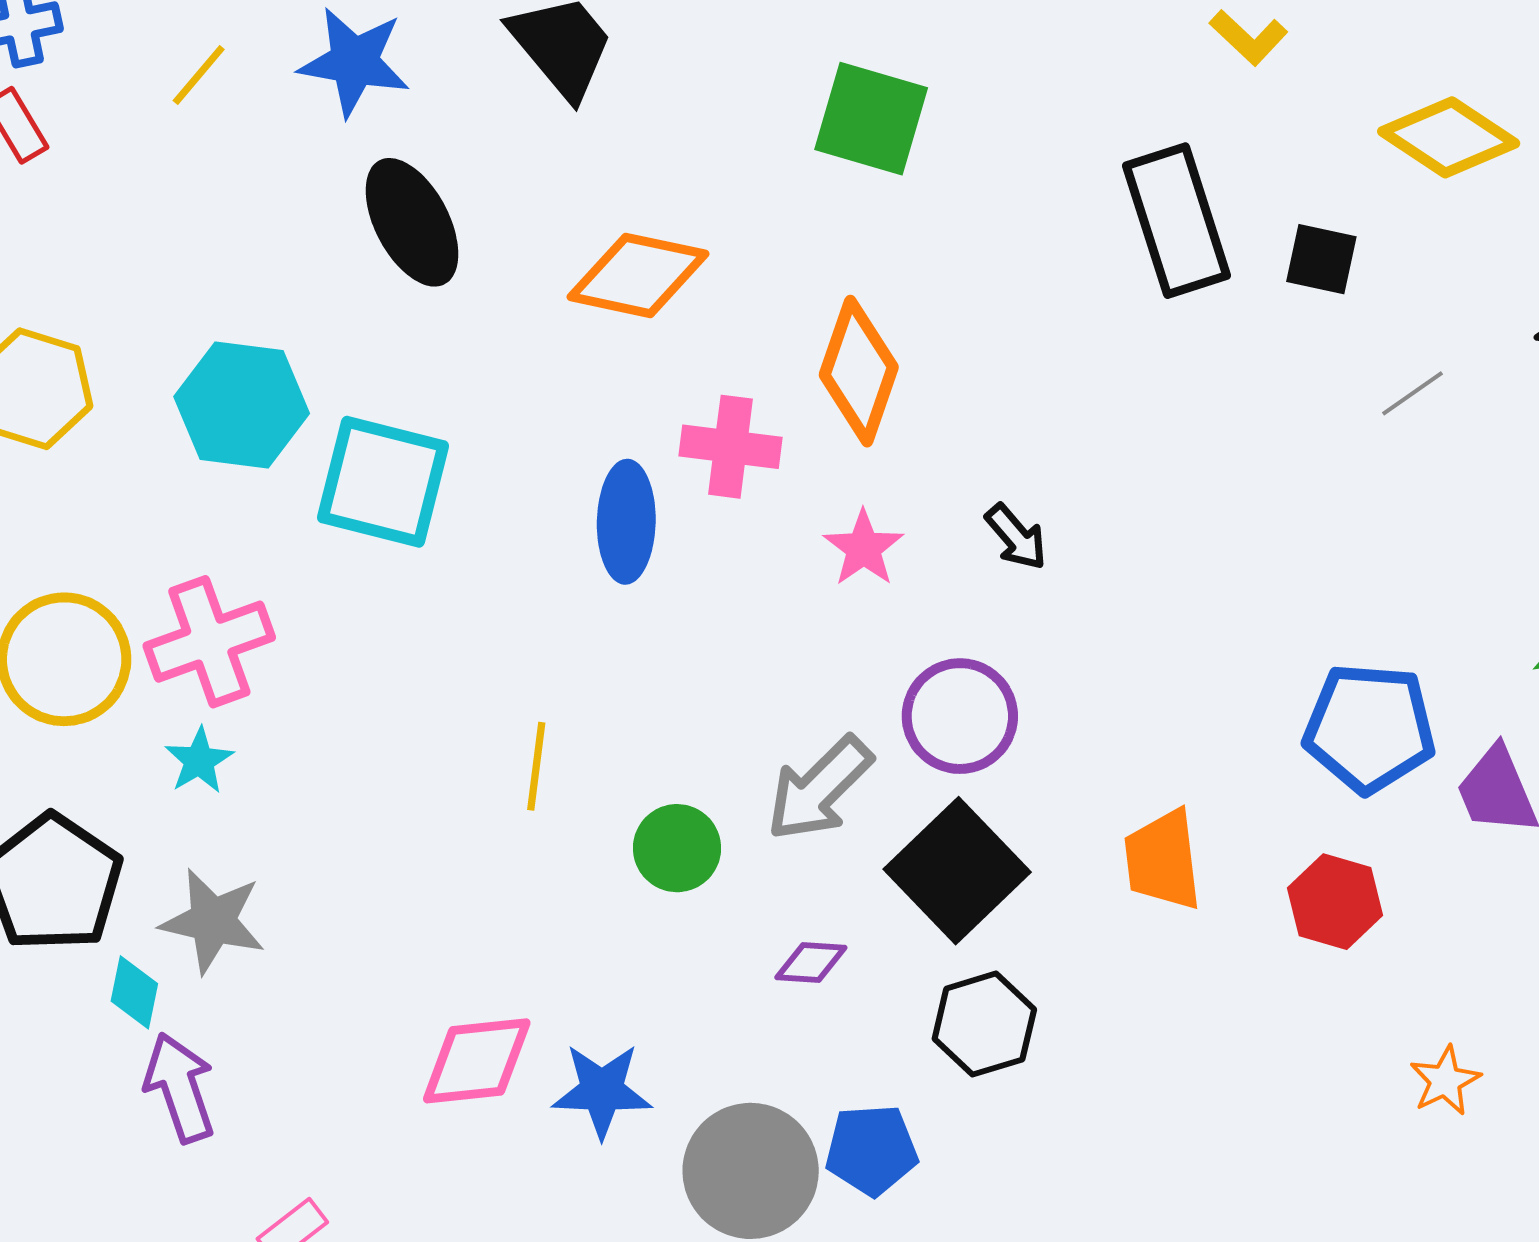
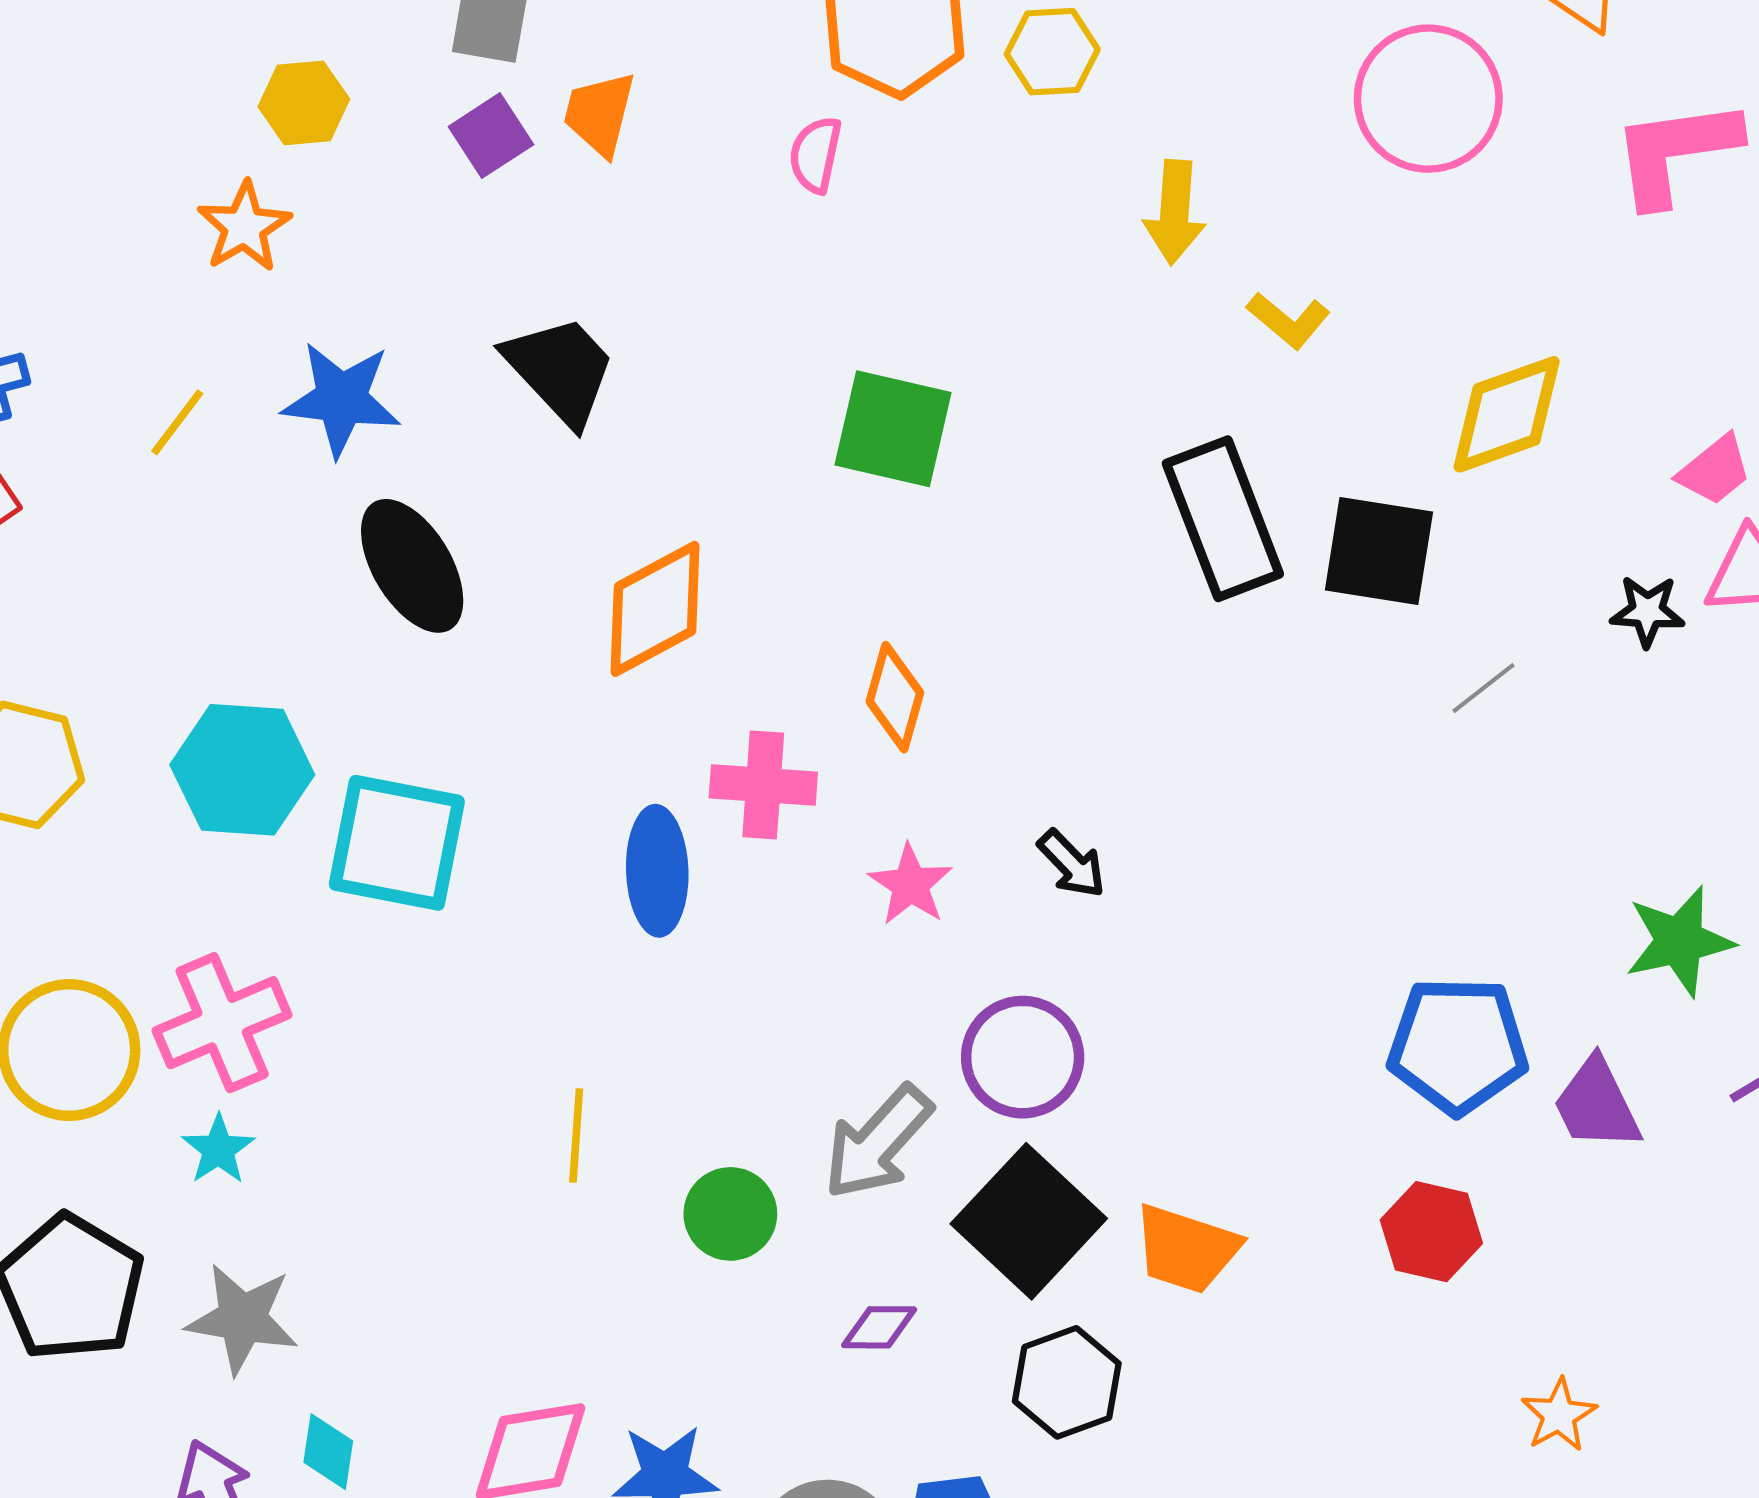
yellow diamond: (1449, 137) -> (1507, 414), turned -50
black square: (1321, 259) -> (1379, 551), size x1.5
orange diamond: (638, 275) -> (655, 609), turned -37
orange diamond: (859, 371) -> (895, 697), size x0.7
orange trapezoid: (1163, 860) -> (1186, 1249), moved, turned -62
cyan diamond: (134, 992) -> (328, 1452), moved

